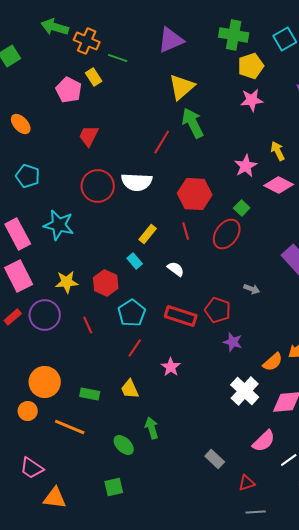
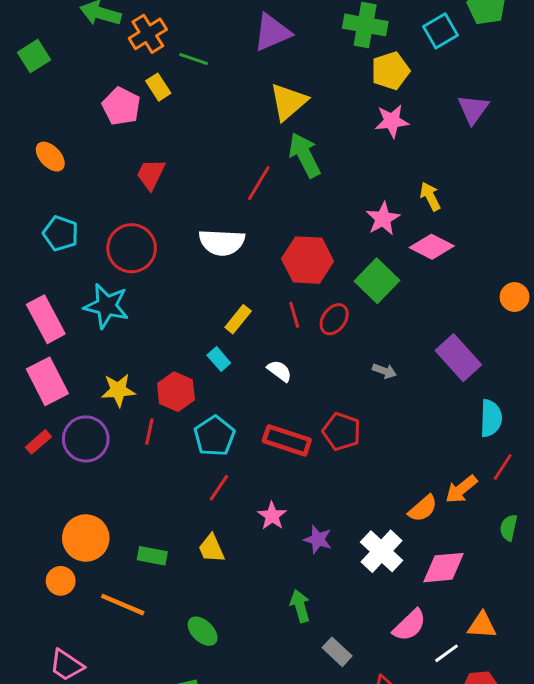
orange cross: (87, 41) -> (148, 34), turned 35
red circle: (98, 186) -> (132, 248), moved
green square: (242, 208) -> (377, 281), size x1.8
red ellipse: (227, 234) -> (334, 319), moved, size x0.7
gray arrow: (252, 289) -> (384, 371), moved
red line: (88, 325) -> (149, 432), moved, turned 36
purple star: (233, 342) -> (318, 539), moved
green arrow: (152, 428) -> (300, 606), moved

